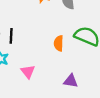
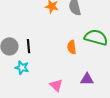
pink triangle: (28, 72) -> (56, 85), moved

